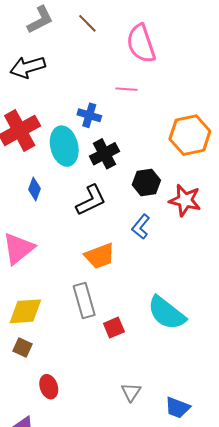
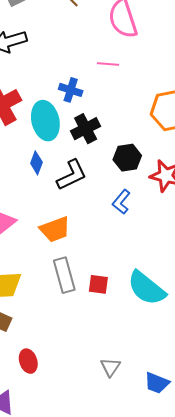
blue diamond: (35, 189) -> (36, 163), moved
orange trapezoid: (100, 256) -> (55, 229), moved
red square: (114, 328) -> (98, 284), moved, turned 30

